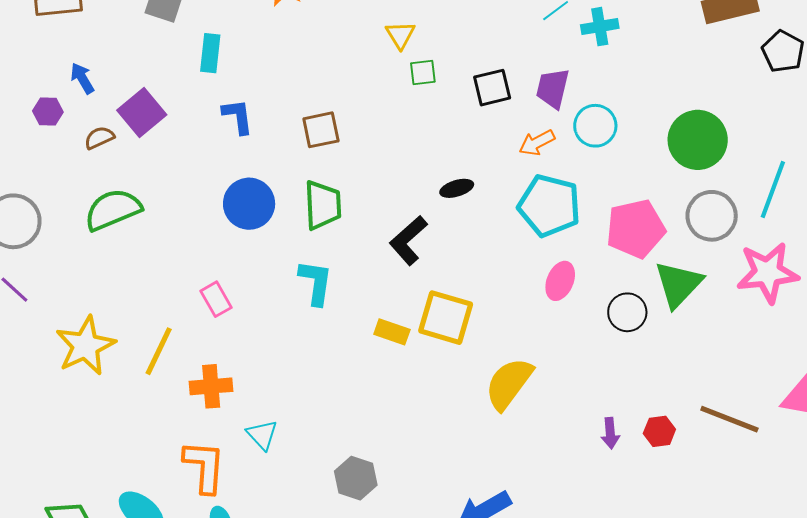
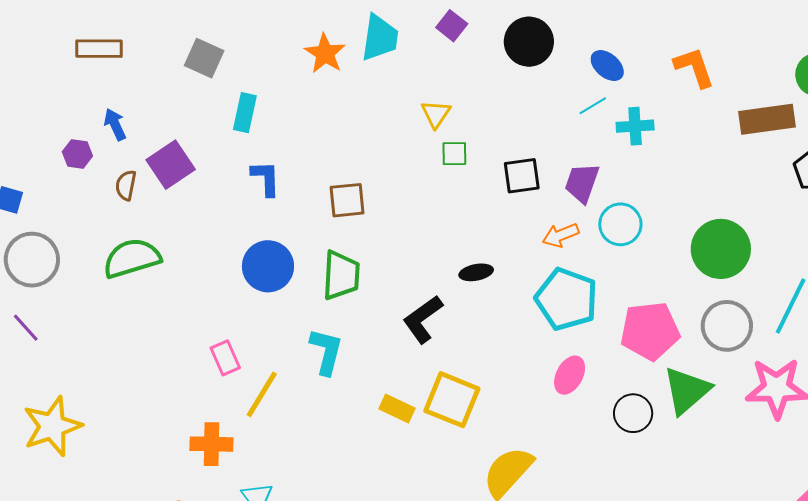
brown semicircle: (99, 138) -> (126, 185), turned -60
yellow star: (85, 346) -> (52, 426), moved
yellow line: (159, 351) -> (262, 394), moved

